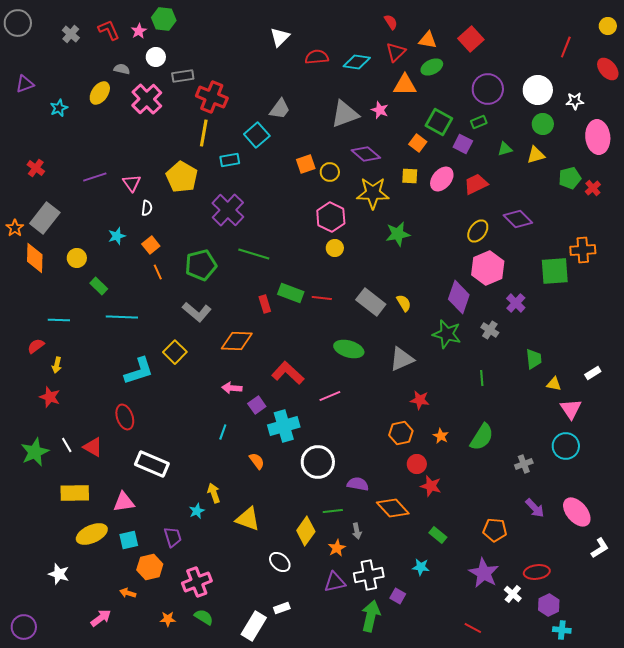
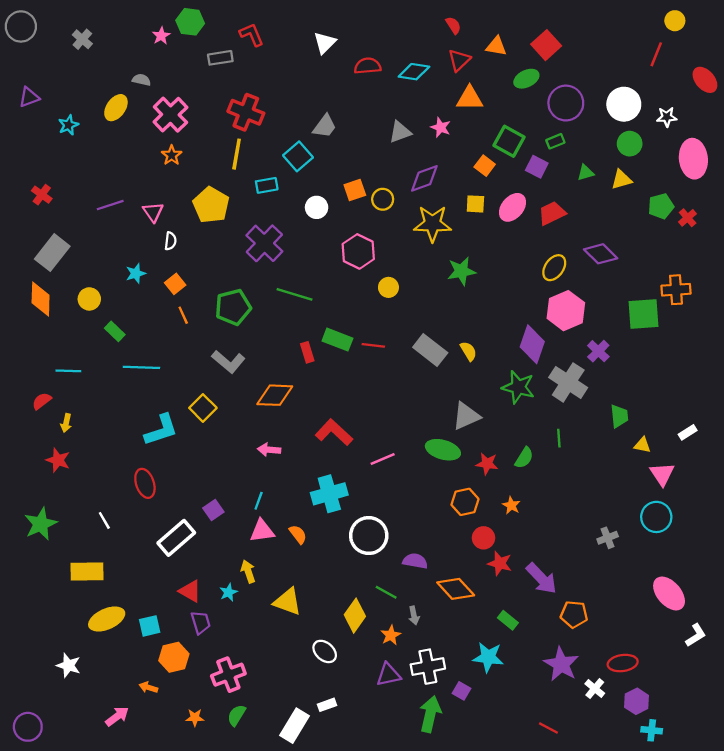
yellow circle: (608, 26) -> (675, 21), moved
red L-shape: (109, 30) -> (252, 35), moved
white circle: (156, 57) -> (317, 207), moved
green ellipse: (432, 67) -> (526, 79), moved
gray rectangle: (183, 76) -> (220, 58), moved
gray triangle: (345, 114) -> (400, 132), size x0.7
purple diamond: (366, 154) -> (424, 178), turned -60
pink hexagon: (331, 217) -> (358, 251), moved
orange star: (15, 228) -> (172, 155), moved
gray cross: (490, 330) -> (568, 382), size x1.8
green ellipse: (349, 349) -> (443, 450), moved
purple square: (257, 405) -> (213, 510), moved
green semicircle: (482, 437) -> (524, 458), moved, size x0.7
white line: (67, 445) -> (104, 520), moved
red triangle: (93, 447) -> (190, 591), moved
white rectangle: (152, 464) -> (176, 538), turned -64
pink triangle: (124, 502) -> (262, 531), moved
purple arrow: (535, 508) -> (541, 578), moved, size x1.4
green line: (333, 511) -> (386, 592), turned 36
cyan star: (421, 567) -> (488, 657), size x1.5
green semicircle: (204, 617) -> (237, 715), turned -90

